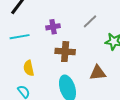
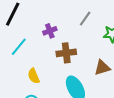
cyan line: (20, 37) -> (19, 47), turned -30

